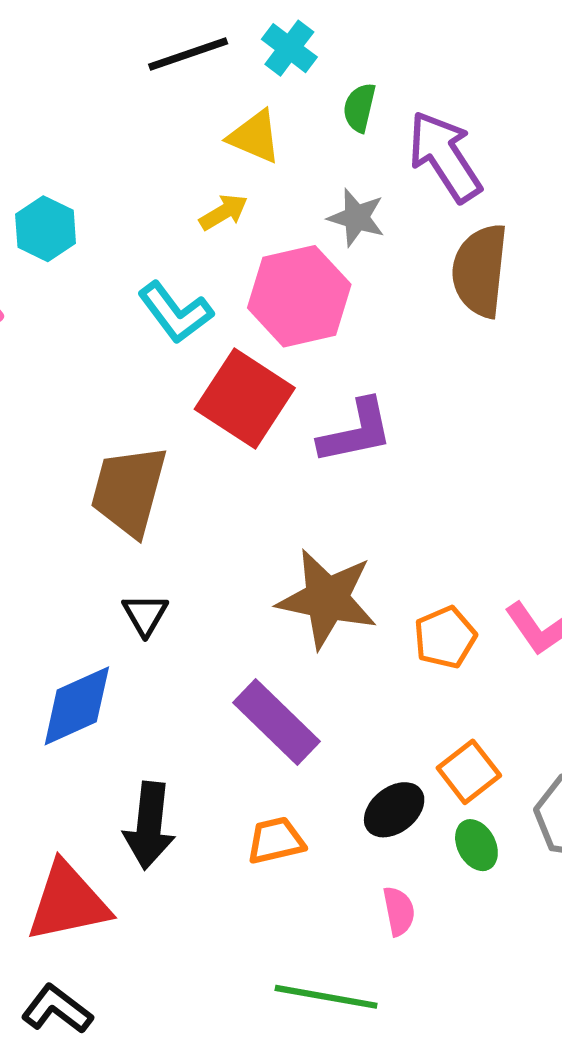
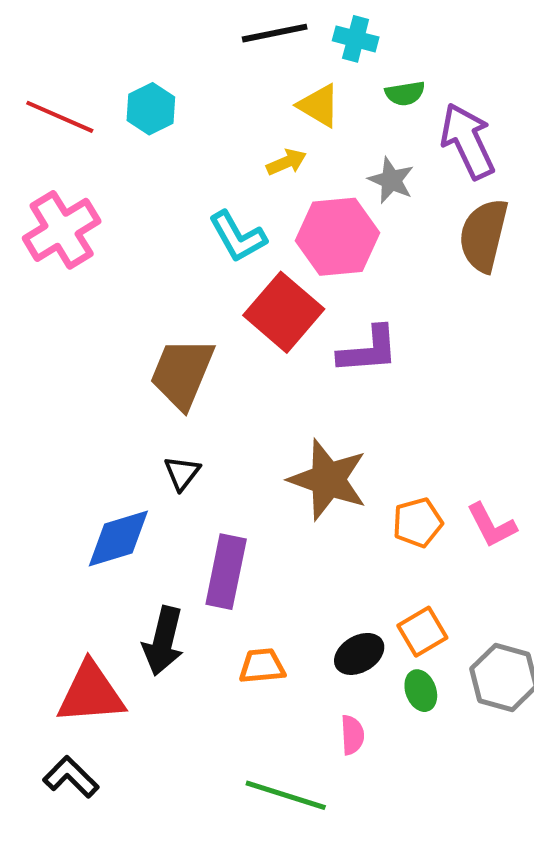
cyan cross: (289, 48) -> (356, 39), turned -30
green semicircle: (360, 108) -> (405, 93), turned -120
cyan hexagon: (46, 229) -> (151, 109), moved
purple rectangle: (276, 722) -> (226, 572), moved, turned 50

